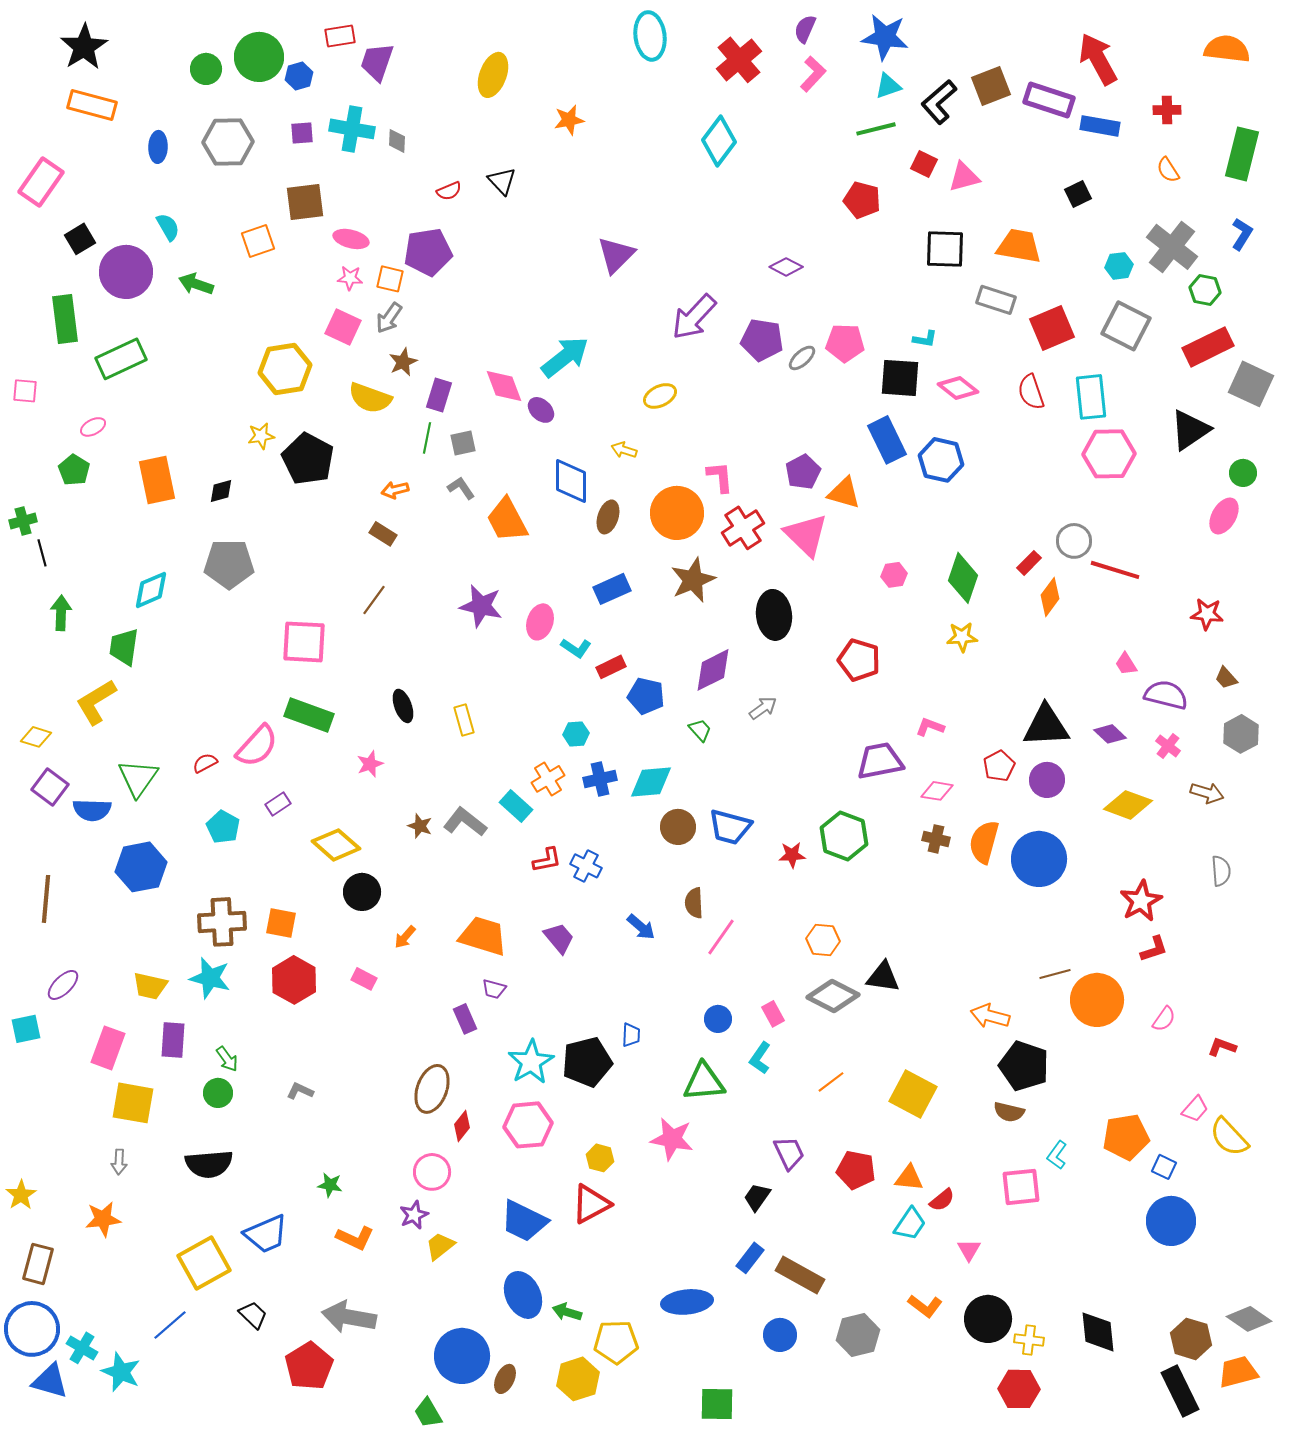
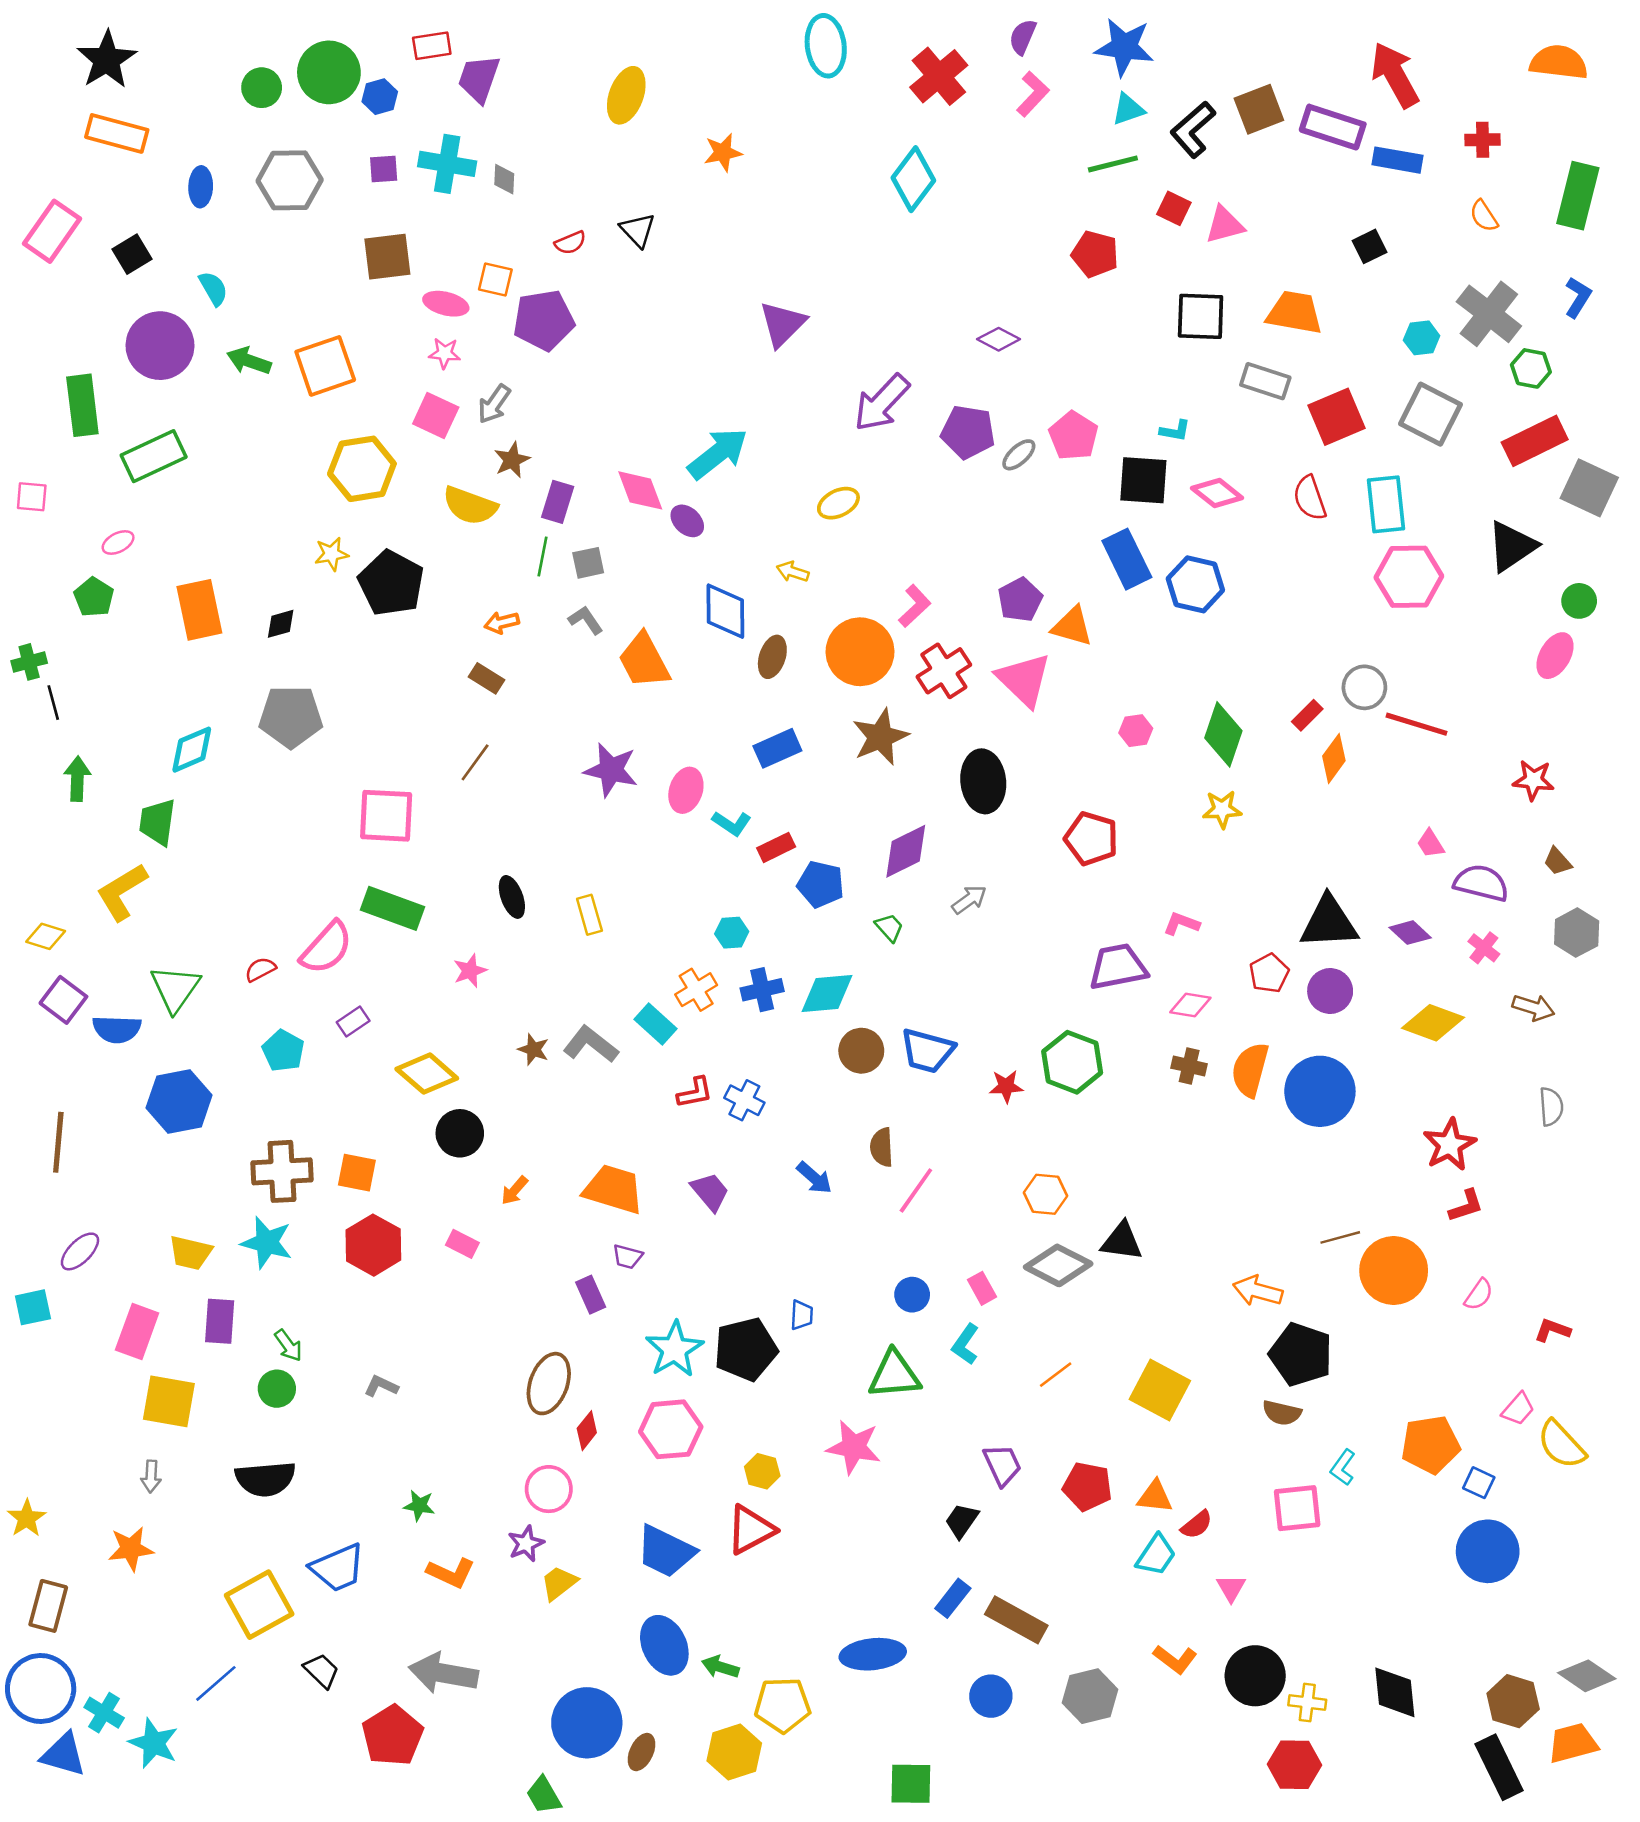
black square: (80, 239) -> (132, 254), moved
orange square: (258, 241) -> (325, 366), moved, size x1.4
orange square: (390, 279) -> (495, 280), moved
pink pentagon: (845, 343) -> (1073, 436), turned 30
pink L-shape: (720, 477) -> (915, 606), turned 52

